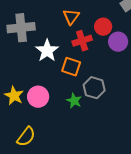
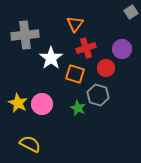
red circle: (103, 27) -> (106, 68), moved
yellow semicircle: (26, 137) -> (30, 144), turned -100

